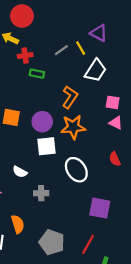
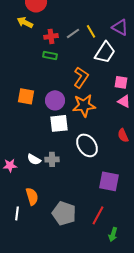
purple triangle: (99, 33) -> (120, 27), moved
red cross: (25, 55) -> (51, 36), moved
white semicircle: (20, 172) -> (34, 159), moved
gray cross: (41, 193) -> (52, 159), moved

